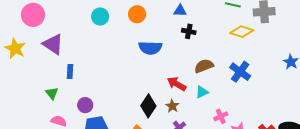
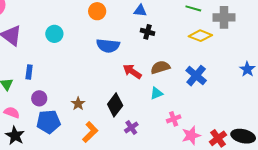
cyan circle: (100, 17) -> (54, 34), moved
blue rectangle: (70, 72) -> (29, 72), moved
red arrow: (177, 84) -> (132, 71), moved
black diamond: (148, 106) -> (115, 105), moved
brown star: (172, 106) -> (78, 104), moved

